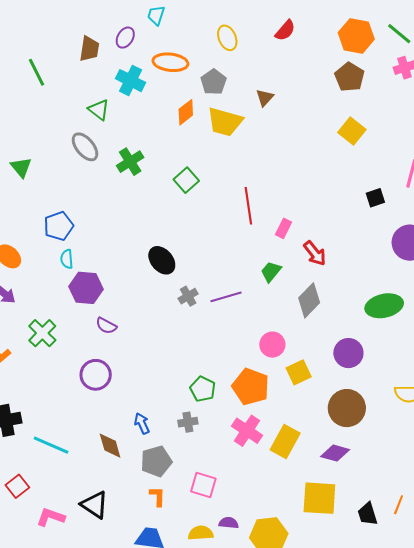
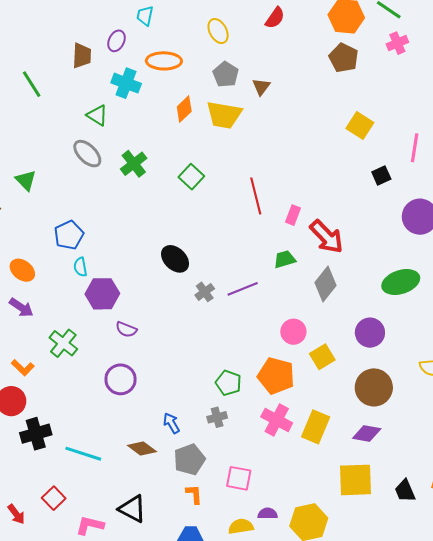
gray pentagon: (214, 82) -> (226, 74), moved
yellow square: (352, 131) -> (360, 125), moved
red arrow: (315, 253) -> (327, 237), size x1.4
green trapezoid: (271, 272) -> (285, 259), turned 40
brown diamond: (110, 446) -> (142, 448), turned -32

